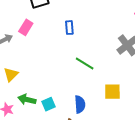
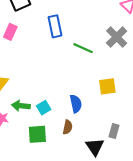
blue rectangle: (69, 28) -> (55, 26), size x1.5
green line: (85, 64) -> (83, 48), moved

